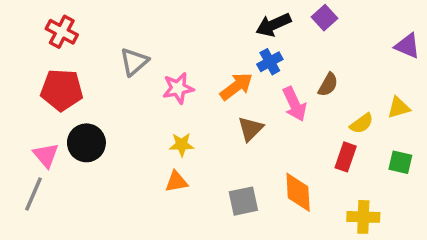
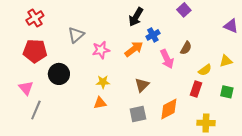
black arrow: (273, 25) -> (136, 17), moved, turned -36
red cross: (62, 32) -> (35, 18), turned 30
brown triangle: (250, 129) -> (142, 85), moved
black circle: (86, 143) -> (59, 74), moved
orange diamond: (298, 192) -> (169, 109), turned 65
gray line: (34, 194) -> (36, 110), moved

